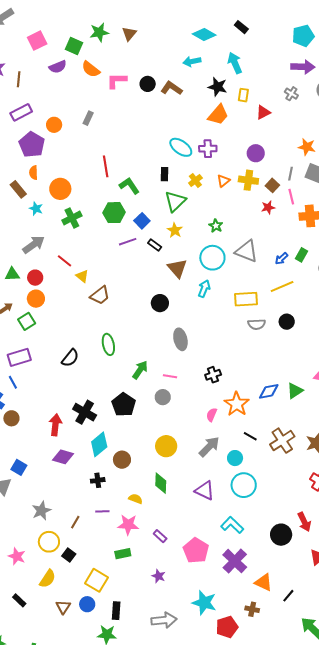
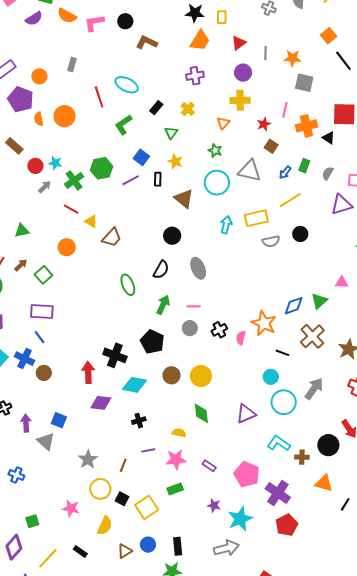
brown L-shape: (172, 88) -> (147, 42), moved
red triangle: (263, 112) -> (239, 43), moved
cyan ellipse: (181, 147) -> (127, 85), moved
red line: (106, 166) -> (99, 97), moved
orange semicircle: (33, 173) -> (39, 119), moved
black rectangle: (164, 174) -> (156, 108), turned 48
gray line: (290, 174) -> (265, 53), moved
orange triangle: (223, 181) -> (223, 123), moved
brown square: (272, 185) -> (271, 146), moved
green L-shape: (129, 186) -> (123, 125), turned -80
orange circle: (60, 189) -> (65, 116), moved
pink line: (291, 197) -> (285, 110), turned 35
green triangle: (175, 201) -> (171, 133), size x0.6
cyan star: (36, 209) -> (55, 163), moved
green hexagon: (114, 213) -> (102, 168), moved
green cross: (72, 218) -> (74, 180), moved
gray arrow: (34, 245) -> (45, 187), moved, size x0.6
black rectangle: (155, 245) -> (158, 179), turned 64
red circle: (35, 278) -> (35, 166), moved
cyan arrow: (204, 289) -> (226, 225), moved
orange circle: (36, 299) -> (67, 247), moved
purple rectangle: (19, 357) -> (42, 312), turned 30
black semicircle: (70, 358) -> (161, 270), moved
black cross: (213, 375) -> (219, 330), moved
brown cross: (282, 441) -> (312, 336), moved
cyan diamond: (99, 444) -> (135, 385), turned 60
gray arrow: (209, 447) -> (314, 389), moved
brown circle: (122, 460) -> (172, 375), moved
purple triangle: (205, 491) -> (246, 414), turned -40
purple cross: (235, 561) -> (278, 493), moved
yellow square: (97, 580) -> (147, 507), moved, turned 35
orange triangle: (263, 582) -> (324, 483), moved
cyan star: (204, 603) -> (240, 519), moved, turned -30
brown triangle: (63, 607) -> (125, 551), turned 35
brown cross: (252, 609) -> (302, 457), moved
red pentagon: (227, 627) -> (287, 525), moved

